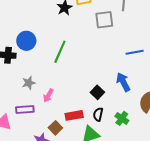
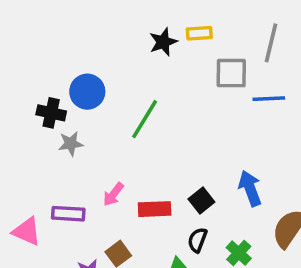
blue line: (135, 52) -> (269, 99), moved
gray star: (29, 83) -> (71, 144), moved
red rectangle: (74, 115) -> (155, 209), moved

